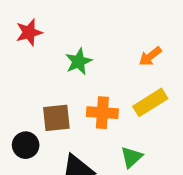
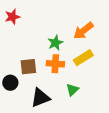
orange arrow: (150, 56) -> (83, 31), size x1.5
green star: (79, 61) -> (55, 43), moved

